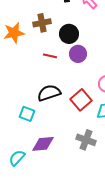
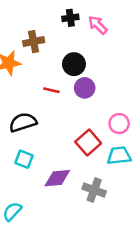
brown cross: (42, 23) -> (34, 42), moved
black semicircle: (49, 93) -> (23, 122), moved
purple diamond: (43, 144) -> (57, 178), moved

